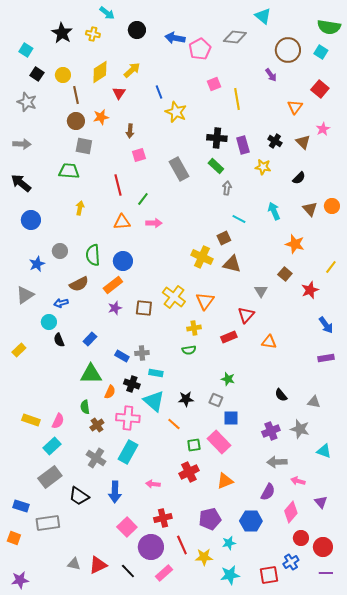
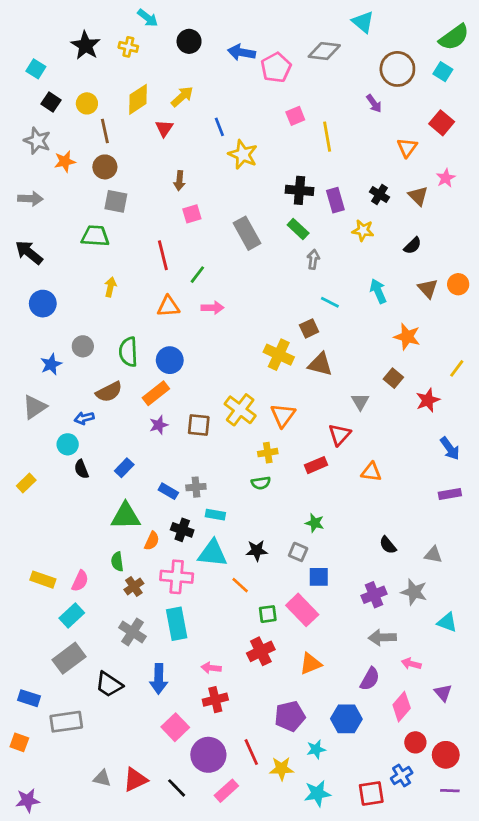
green semicircle: (329, 27) -> (454, 37), turned -45
orange star: (101, 117) -> (65, 161), moved
cyan triangle: (154, 401) -> (213, 553), turned -35
cyan rectangle: (128, 452) -> (177, 624), turned -40
red cross: (163, 518) -> (215, 700), moved

